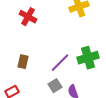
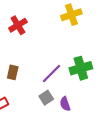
red cross: (28, 17) -> (18, 25), turned 30

